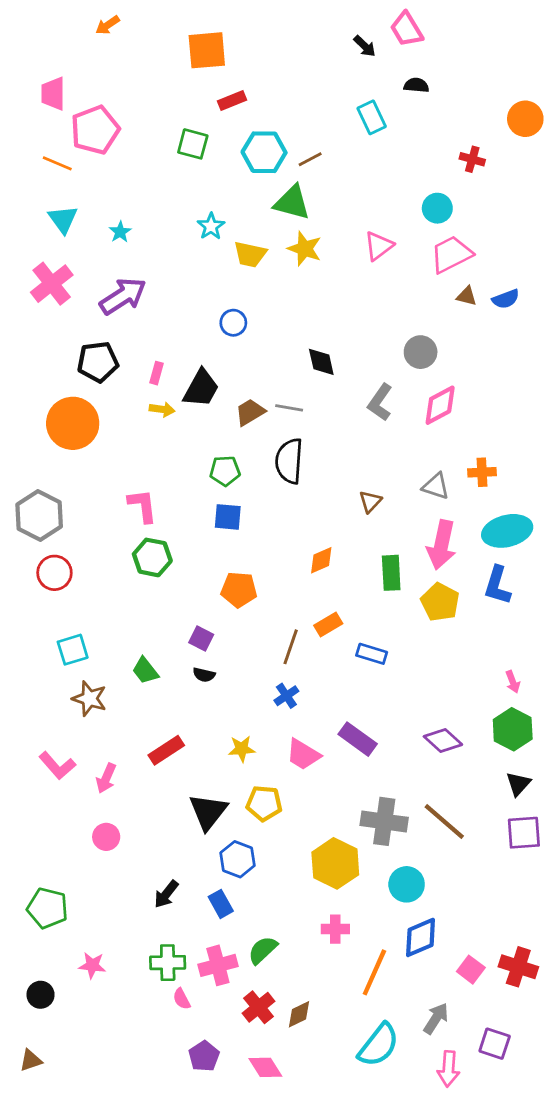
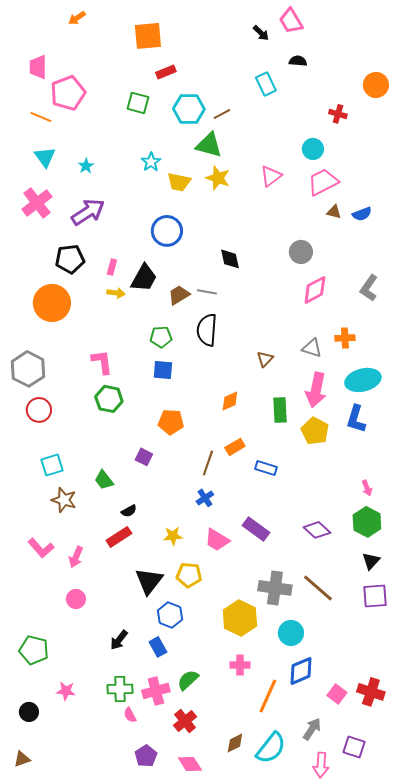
blue circle: (233, 323) -> (167, 231), size x1.6
gray L-shape: (380, 402) -> (369, 288), moved
black semicircle: (204, 675) -> (129, 511), moved, turned -42
brown diamond: (299, 1014) -> (235, 743), moved

